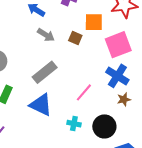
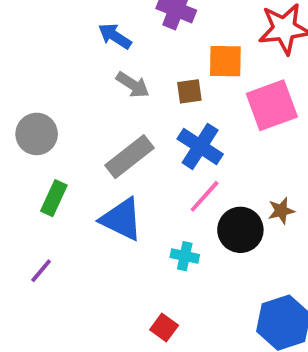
brown square: (75, 38) -> (189, 91), turned -32
blue cross: (117, 76) -> (200, 146), moved
black circle: (104, 126) -> (240, 230), moved

